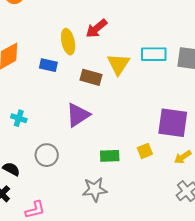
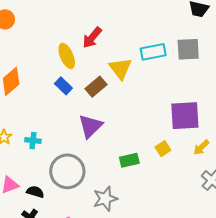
blue rectangle: (48, 65) -> (63, 86), moved, turned 42
brown rectangle: (91, 77) -> (96, 87), turned -45
gray circle: (47, 155) -> (67, 171), size x1.5
gray star: (95, 190) -> (105, 199), moved

